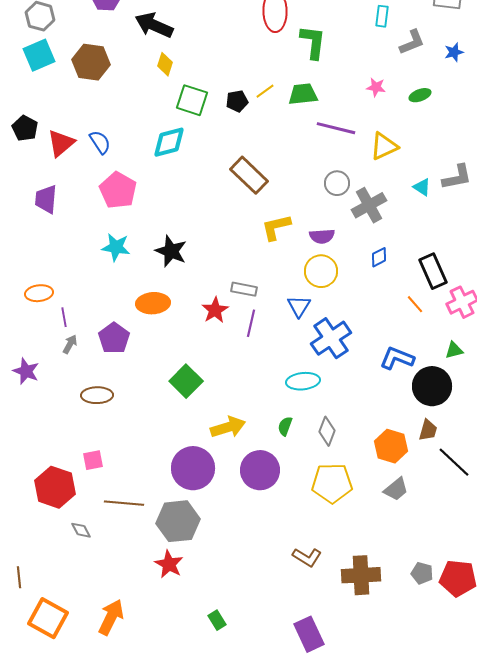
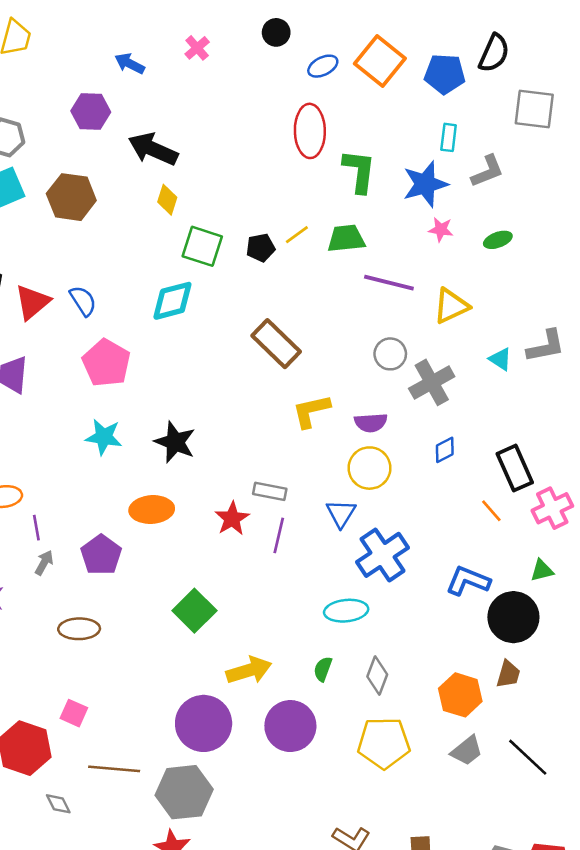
blue star: (454, 52) -> (425, 184), moved, size x1.8
pink square: (93, 460) -> (74, 713), turned 35
black line: (454, 462) -> (528, 757), moved

